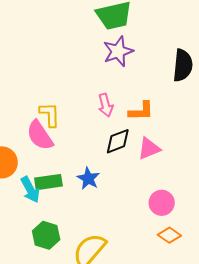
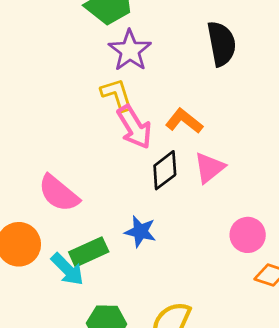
pink arrow: (106, 105) -> (134, 127), size x1.4
orange L-shape: (141, 111) -> (184, 121), turned -124
yellow L-shape: (50, 115) -> (117, 95), moved

